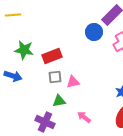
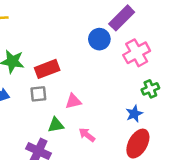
gray square: (55, 77) -> (38, 94), moved
pink arrow: (84, 117) -> (87, 135), moved

